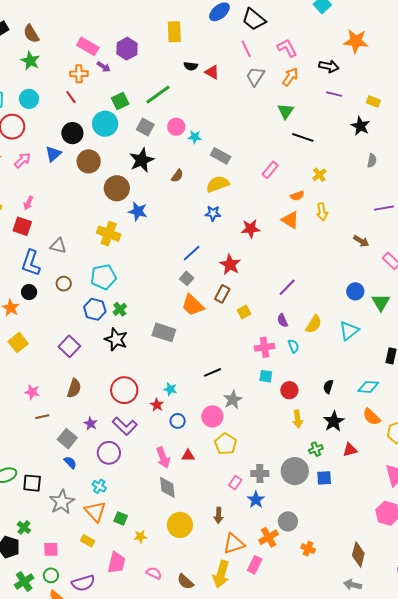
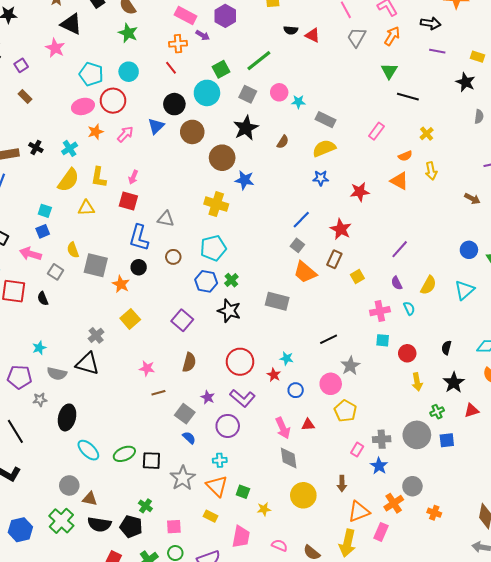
cyan cross: (99, 486) -> (220, 460), turned -32

